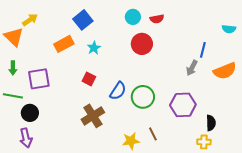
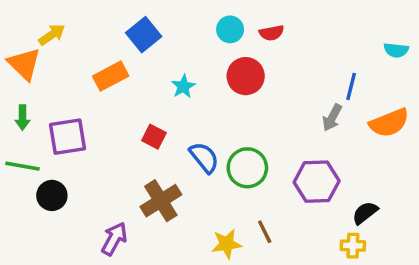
cyan star: (94, 48) -> (183, 86), moved
blue semicircle: (118, 91) -> (204, 157), turned -72
black semicircle: (211, 123) -> (365, 213), turned -126
purple arrow: (26, 138) -> (114, 239), moved, turned -138

